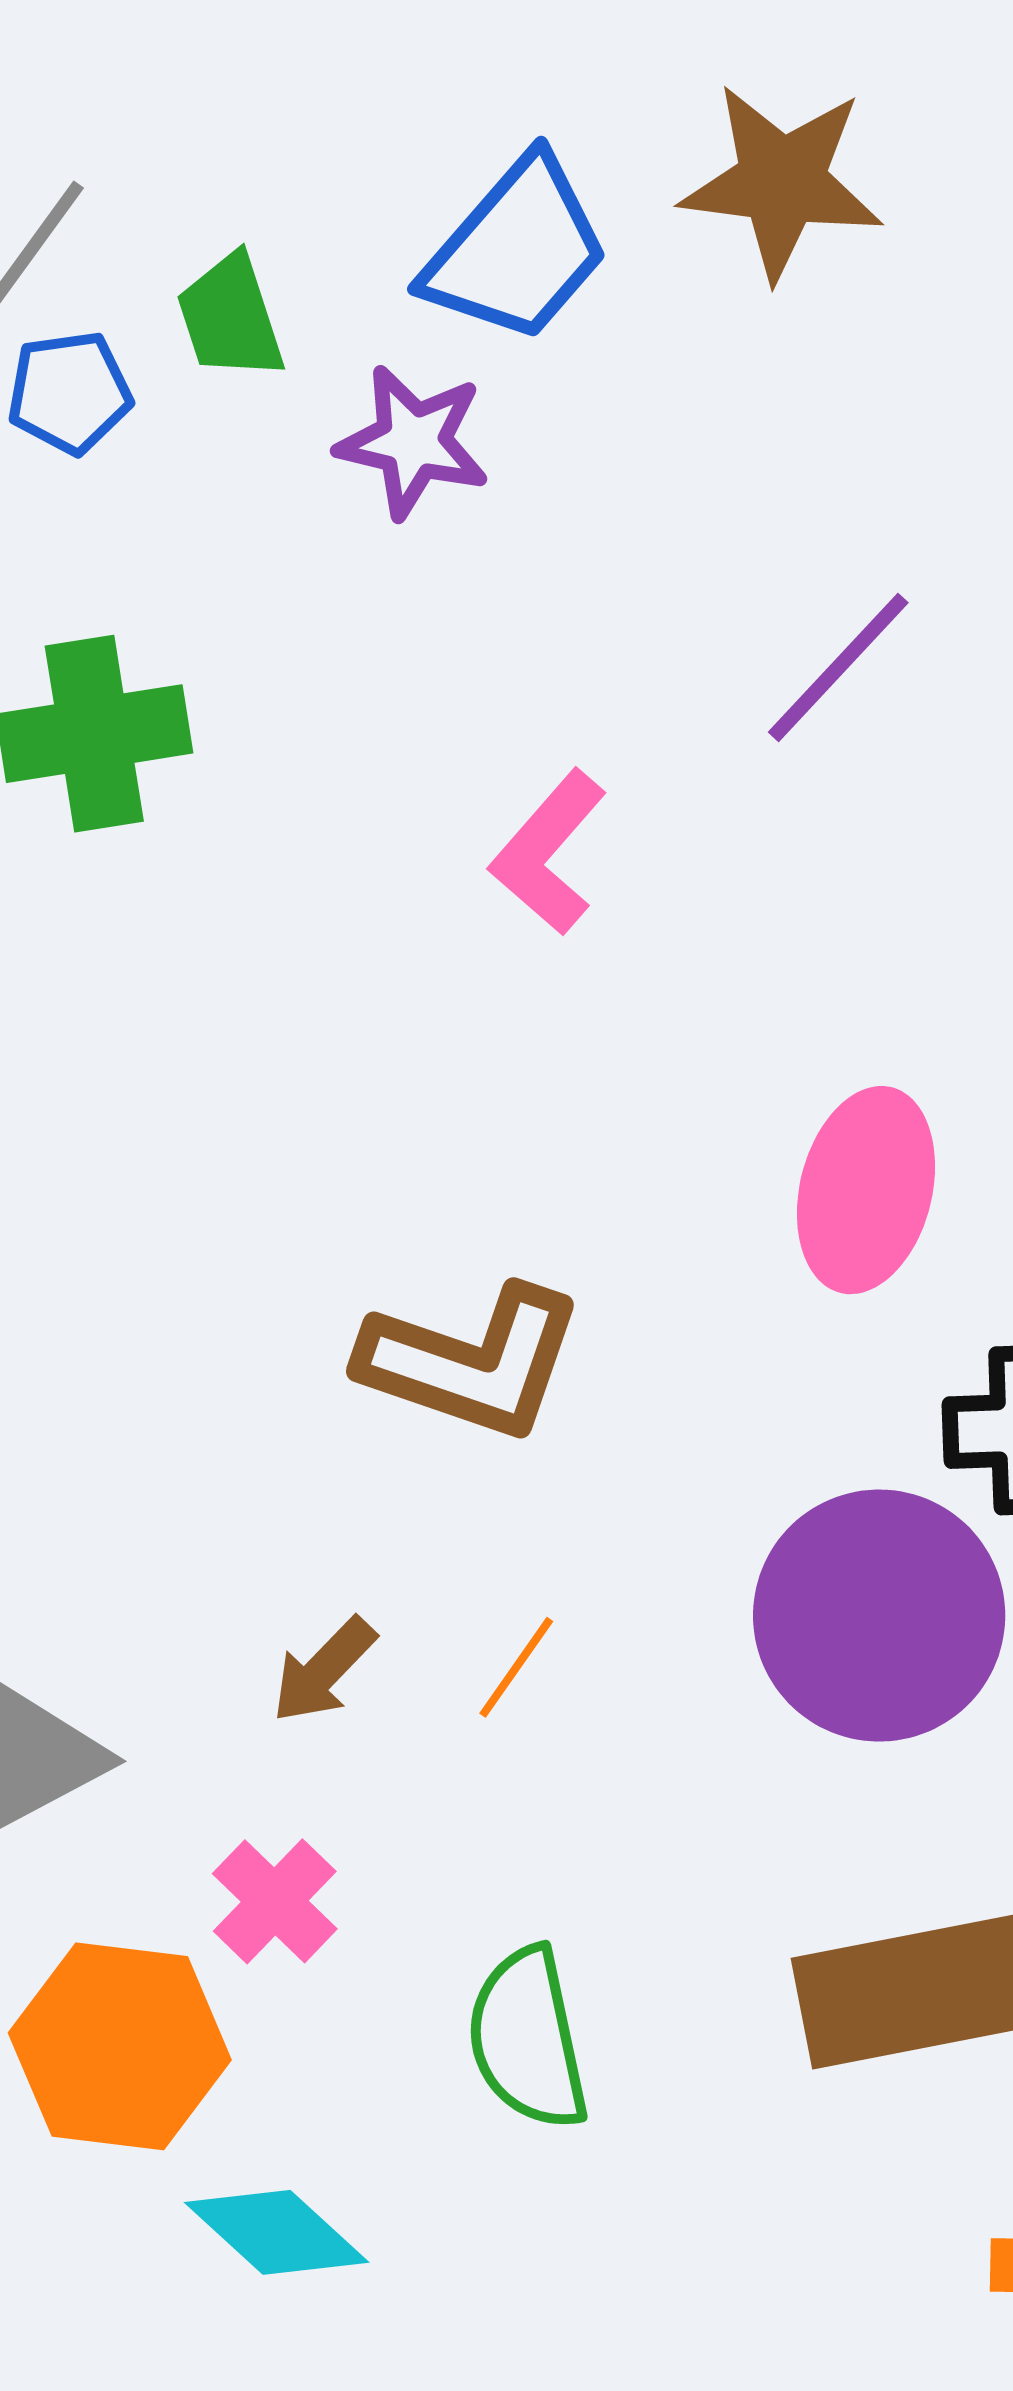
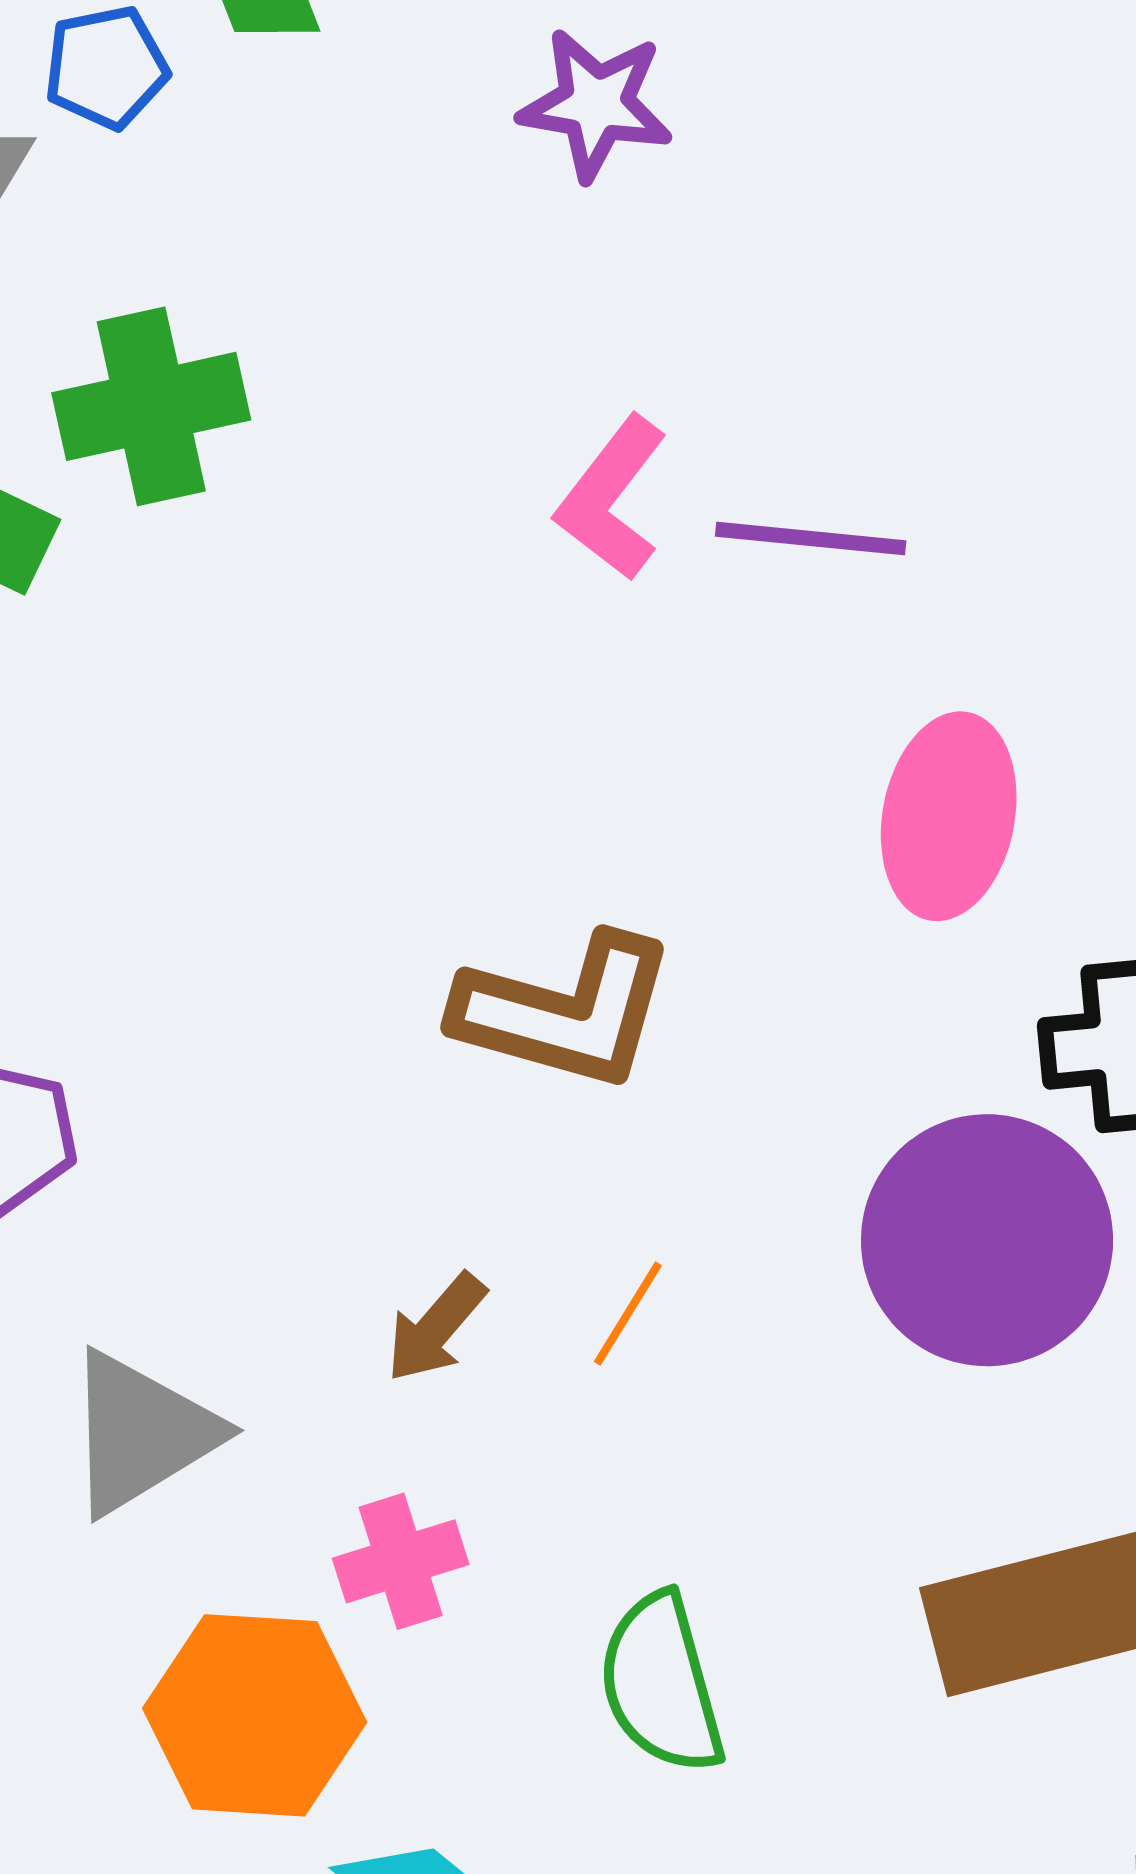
purple star: (413, 442) -> (596, 104), moved
purple line: (838, 667) -> (811, 538), moved, turned 56
pink cross: (275, 1901) -> (401, 1561), turned 32

